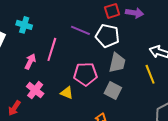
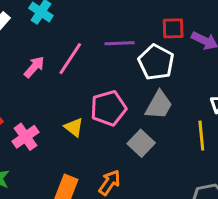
purple line: (80, 30) -> (120, 43), turned -42
pink pentagon: (85, 74) -> (108, 108), turned -30
pink cross: (35, 90) -> (26, 137), moved

